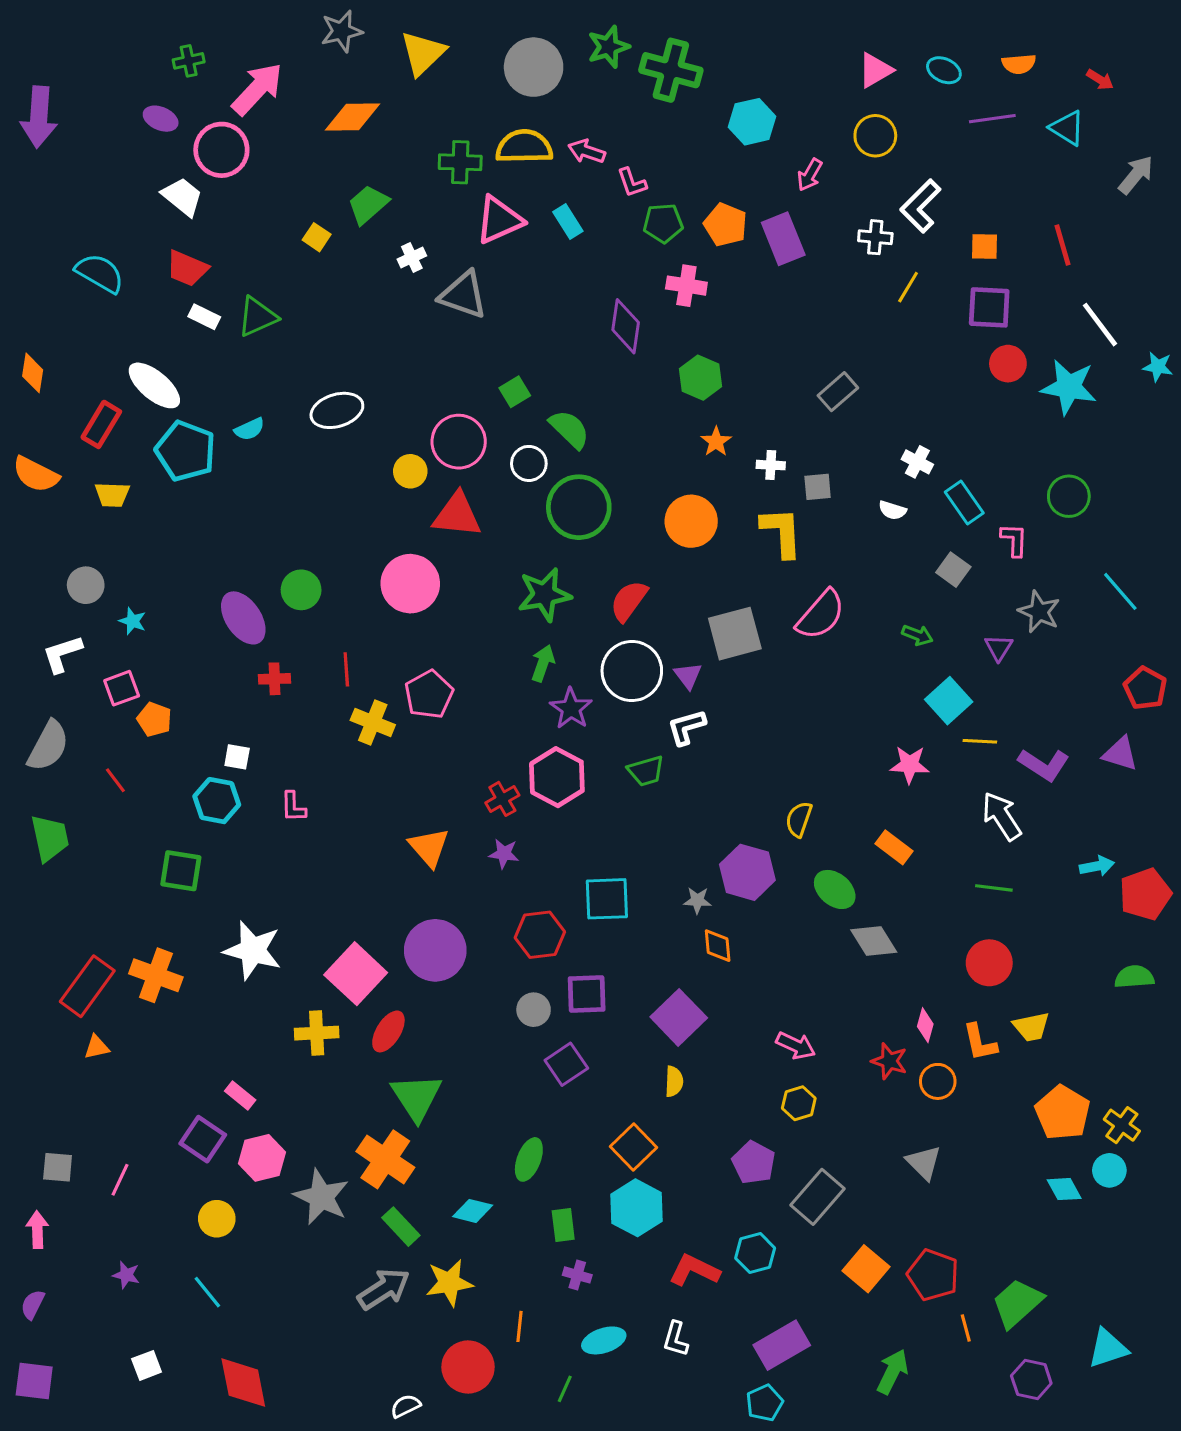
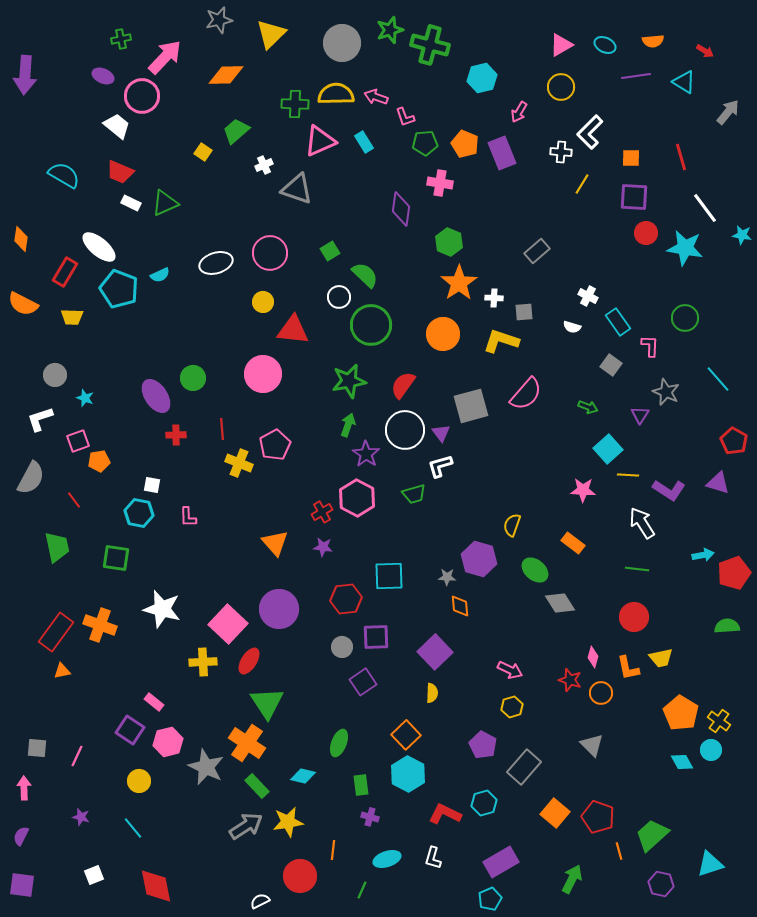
pink circle: (459, 442) -> (270, 253), moved
orange star: (716, 442) -> (459, 283), size x1.8
yellow L-shape: (782, 532) -> (501, 341), turned -69
orange pentagon: (154, 719) -> (99, 461), turned -30
green trapezoid: (50, 838) -> (57, 547), moved

